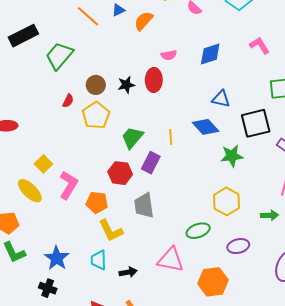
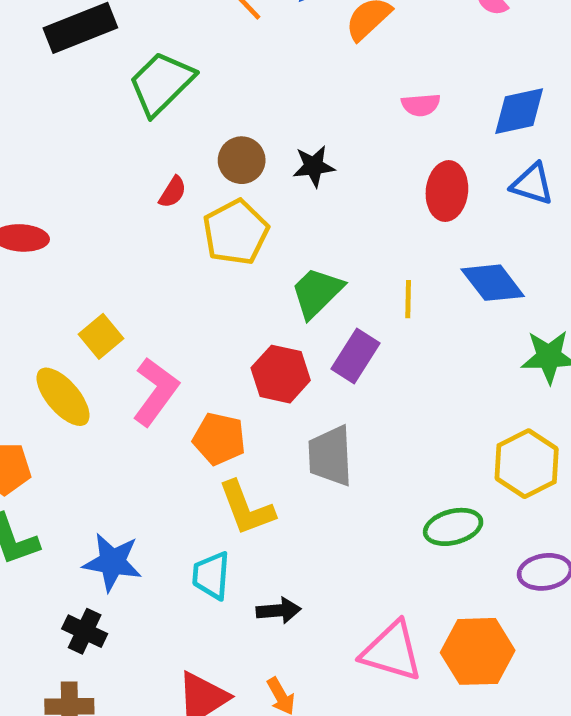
red ellipse: (154, 80) -> (447, 191), moved
blue triangle: (221, 99) -> (532, 184), moved
blue star: (57, 258) -> (112, 562), turned -30
pink triangle: (171, 260) -> (392, 651), moved

